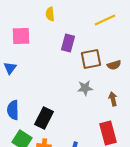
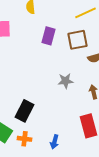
brown square: (91, 59) -> (78, 40), moved

